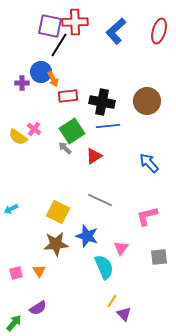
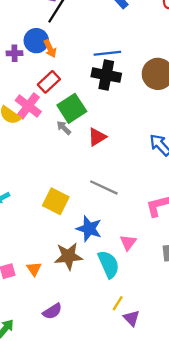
red rectangle: (68, 96) -> (49, 82), moved, turned -36
blue line: (108, 126) -> (107, 53), moved
pink cross: (34, 129) -> (28, 106), size x1.6
brown star: (56, 244) -> (68, 256), moved
purple semicircle: (38, 308) -> (52, 311), moved

